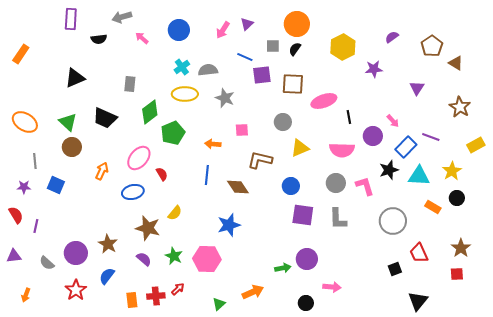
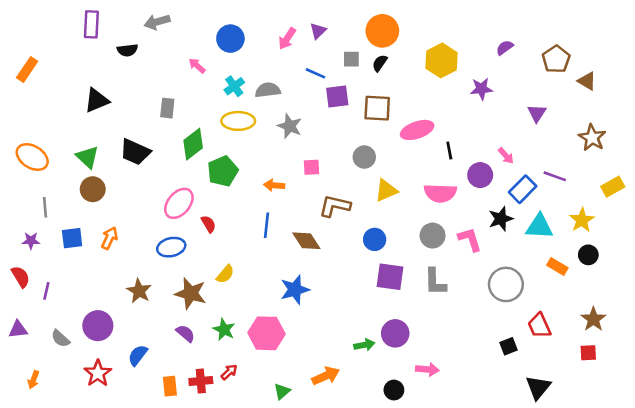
pink arrow: (142, 38) -> (197, 66), moved
orange arrow: (102, 171) -> (109, 238), moved
blue square: (56, 185) -> (72, 238), turned -30
brown star: (108, 244) -> (139, 291), moved

